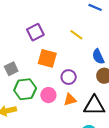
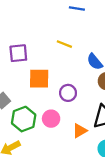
purple square: (35, 32) -> (18, 53), turned 36
orange triangle: (70, 100) -> (80, 131), moved

